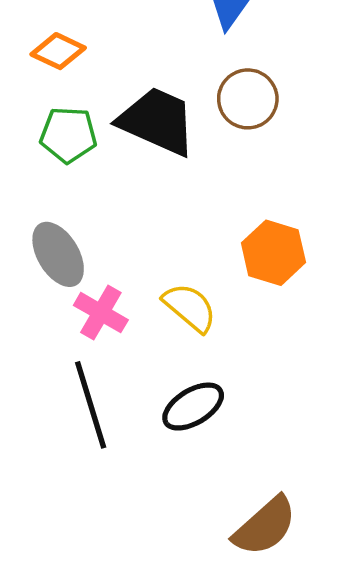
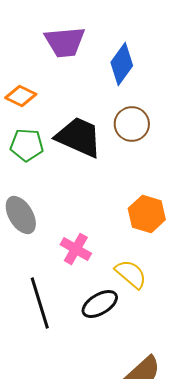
yellow semicircle: (190, 307) -> (131, 274), moved
pink cross: (101, 313) -> (76, 249), moved

